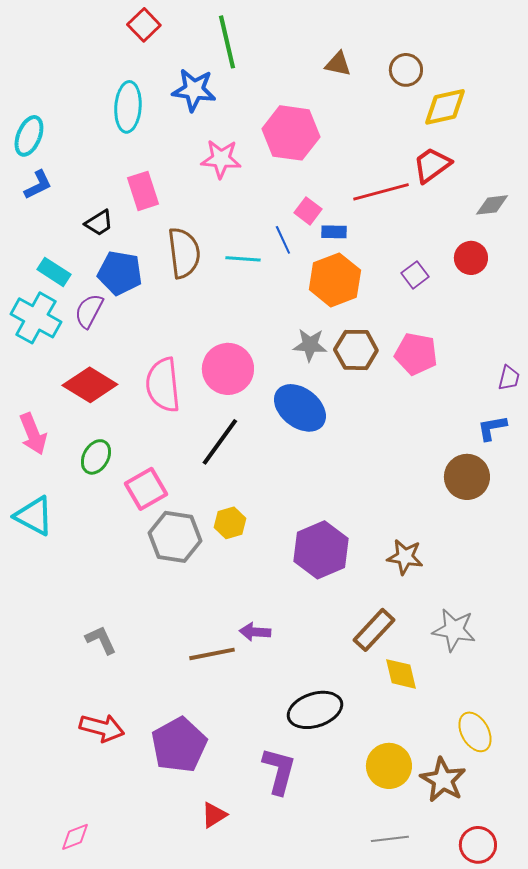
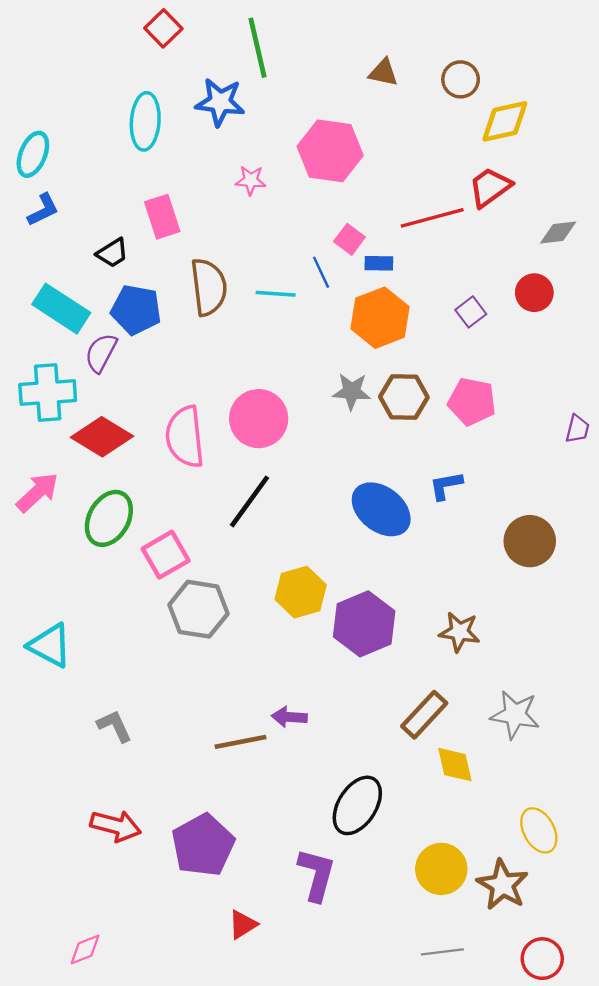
pink star: (221, 159) -> (251, 180), size x0.7
cyan rectangle: (54, 272) -> (61, 309), size x1.5
cyan cross: (36, 318) -> (48, 393), moved, turned -33
blue ellipse: (300, 408) -> (381, 509), moved
blue L-shape: (492, 428) -> (446, 486), moved
pink arrow: (33, 434) -> (37, 492), turned -111
green ellipse: (96, 457) -> (109, 518), size x1.4
cyan triangle: (34, 516) -> (50, 645), moved
yellow hexagon: (230, 523) -> (301, 592), moved, size x1.4
black ellipse: (315, 710) -> (357, 805), turned -40

